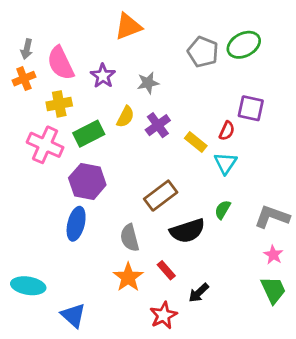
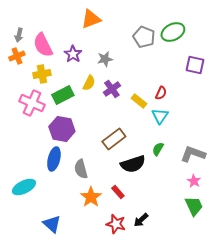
purple square: (251, 108) -> (195, 65), moved
gray semicircle: (130, 238) -> (81, 169), moved
cyan ellipse: (28, 286) -> (24, 187), moved, turned -35
black arrow: (199, 293) -> (141, 220), moved
red star: (163, 315) -> (116, 224), turned -30

